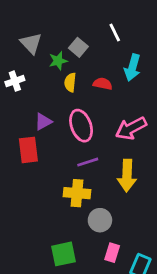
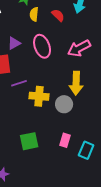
red semicircle: (103, 84) -> (58, 15), turned 32
purple line: (88, 162) -> (19, 83), moved
gray circle: (100, 220) -> (64, 104), moved

